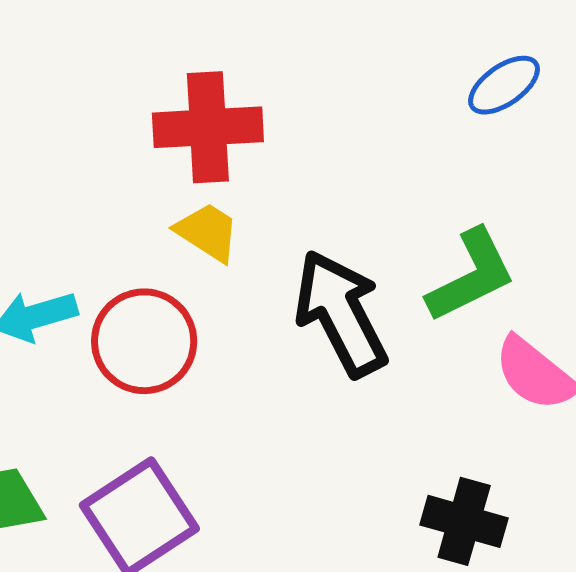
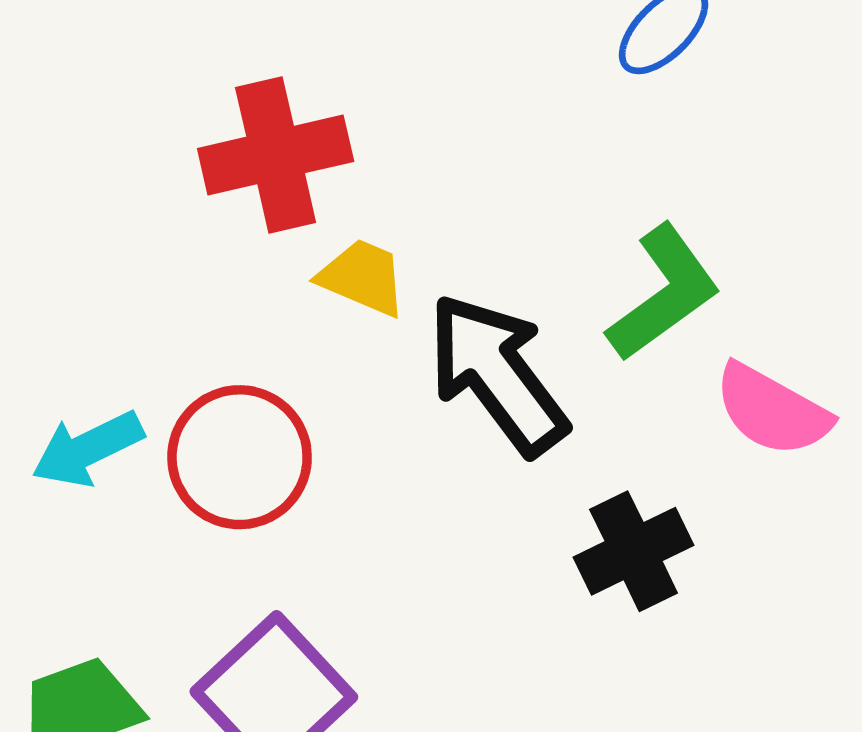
yellow trapezoid: (208, 232) -> (363, 277), moved
black cross: (464, 521) -> (634, 551), moved, turned -32

